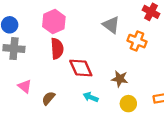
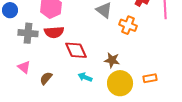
gray cross: (14, 49) -> (28, 33), moved
red semicircle: (57, 49) -> (54, 32), turned 90
yellow circle: (128, 104) -> (120, 83), size x1.6

